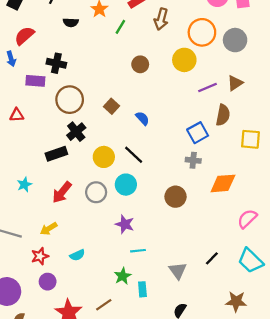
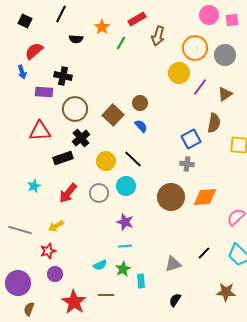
brown circle: (140, 64) -> (140, 103), moved
purple line: (207, 87) -> (200, 87), moved, turned -30
brown square: (112, 106) -> (113, 115), size x1.5
red triangle: (17, 115) -> (40, 131), moved, size x1.6
orange diamond: (223, 183) -> (205, 197), moved
brown circle: (175, 197) -> (171, 197), size x1.4
cyan line: (138, 251) -> (125, 246), moved
cyan semicircle: (77, 255) -> (100, 265), moved
gray triangle: (178, 271) -> (173, 264), turned 48
brown line: (104, 305) -> (106, 295), turned 35

